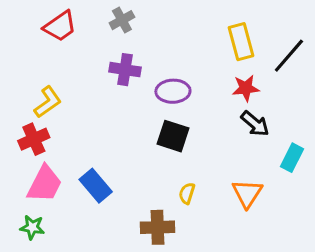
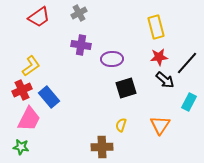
black line: (289, 56) -> (187, 63), moved
black square: (173, 136) -> (126, 88), moved, turned -35
blue rectangle: (96, 186) -> (49, 97), moved

